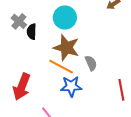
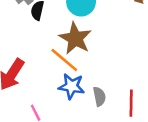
gray semicircle: (91, 63) -> (99, 96), moved

